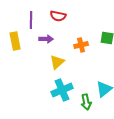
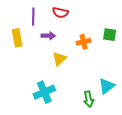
cyan cross: (62, 90) -> (44, 92), moved

